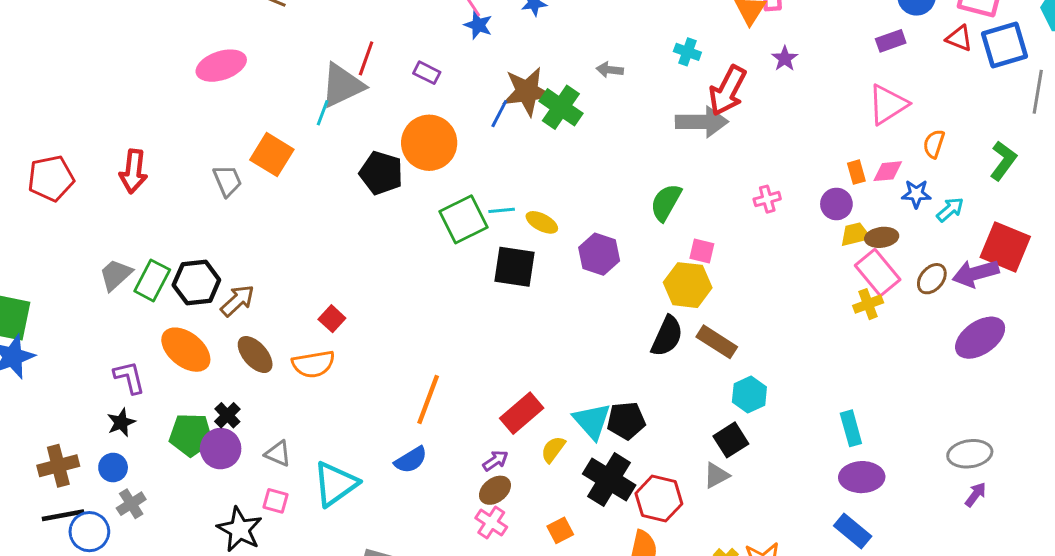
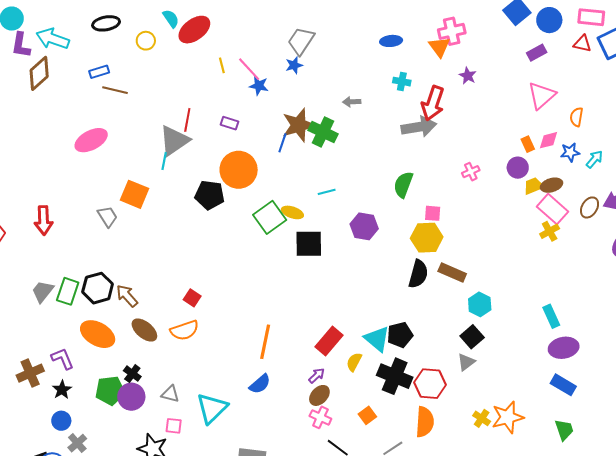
cyan line: (502, 210) -> (327, 192), moved
yellow ellipse: (542, 222) -> (292, 212), moved
brown arrow: (237, 301) -> (127, 296), turned -80
brown cross: (58, 466) -> (30, 373), moved

